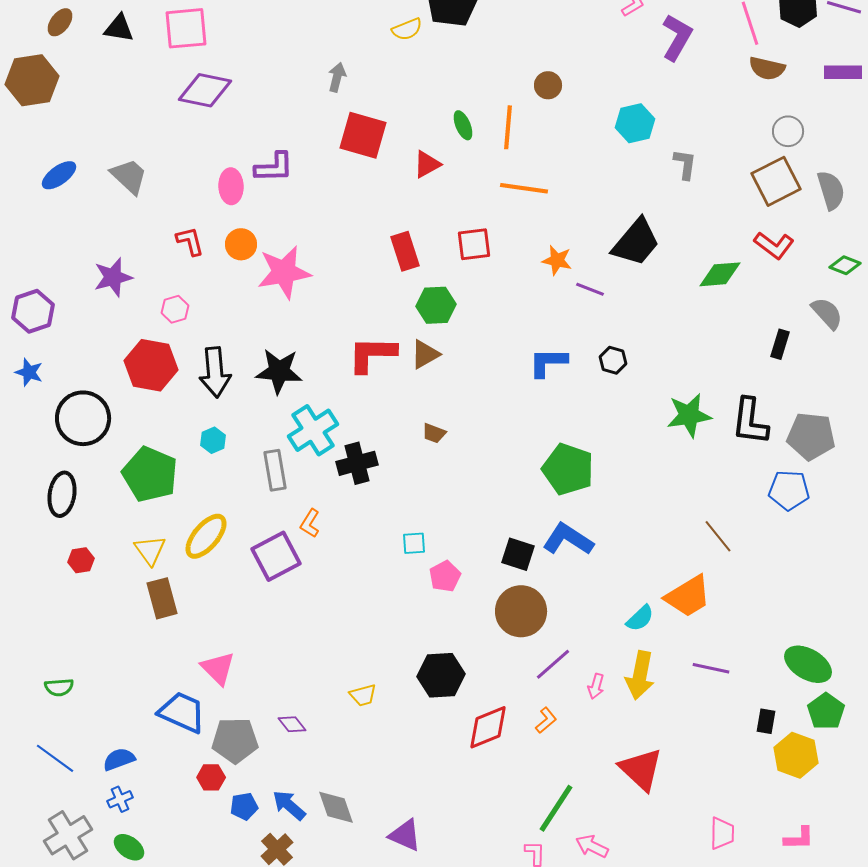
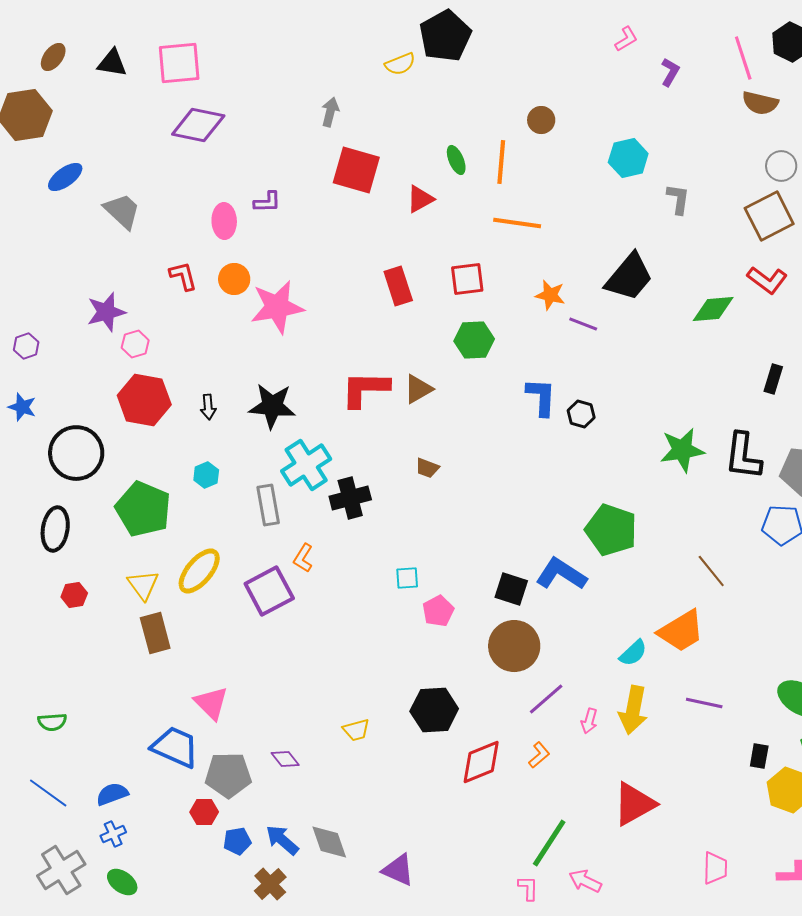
purple L-shape: (677, 37) -> (670, 72), size x0.6
purple L-shape: (274, 167) -> (267, 202), size x0.7
blue ellipse: (59, 175) -> (65, 177), moved
green hexagon: (436, 305) -> (474, 340), moved
pink hexagon: (175, 309) -> (135, 344), moved
purple hexagon: (33, 311) -> (26, 346), size x0.6
black hexagon: (613, 360) -> (581, 414), moved
blue L-shape: (548, 362) -> (541, 397), turned 93
black arrow: (215, 372) -> (208, 407), size x0.5
green pentagon: (568, 469) -> (611, 530), moved
red triangle: (641, 769) -> (634, 804), turned 48

